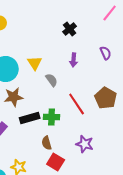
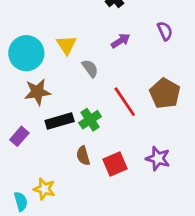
purple arrow: (74, 60) -> (121, 41), turned -128
green cross: (52, 117) -> (90, 120), turned -35
purple star: (85, 144) -> (158, 158), moved
red square: (56, 162) -> (115, 164), moved, turned 36

